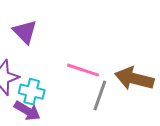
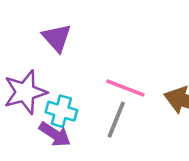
gray line: (100, 96) -> (116, 120), moved

